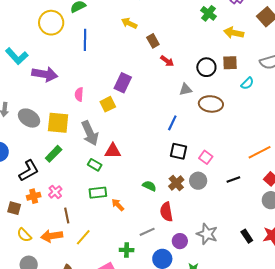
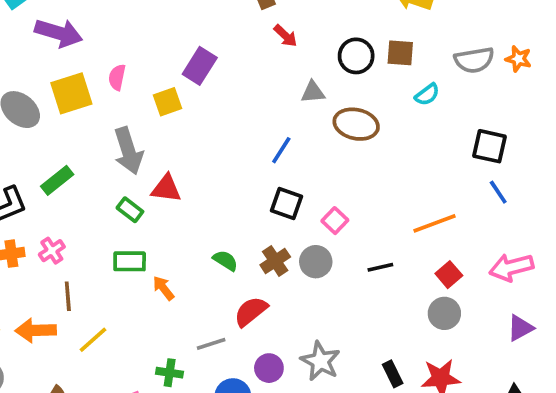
yellow square: (58, 123) -> (71, 93), moved, turned -30
red semicircle: (166, 212) -> (251, 311), turned 54

